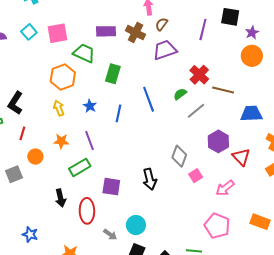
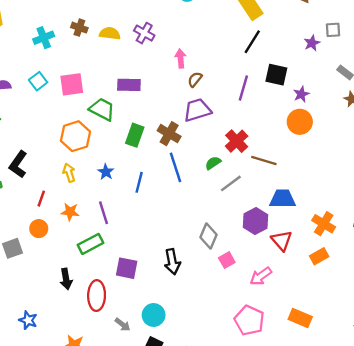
brown cross: (135, 33) -> (169, 134), moved
blue trapezoid: (251, 114) -> (283, 199), moved
red line: (22, 133) -> (41, 199), moved

